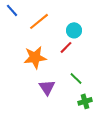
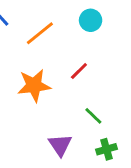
cyan circle: (74, 30) -> (91, 20), moved
purple triangle: (47, 87) -> (60, 145), moved

